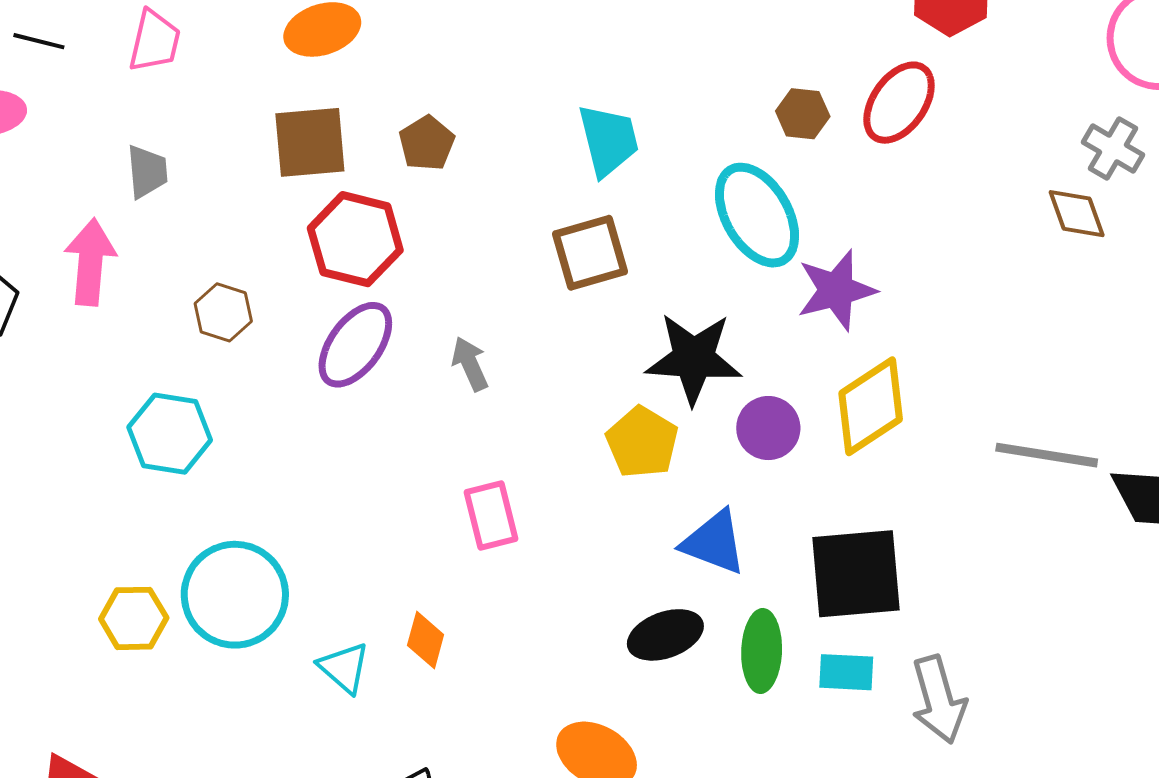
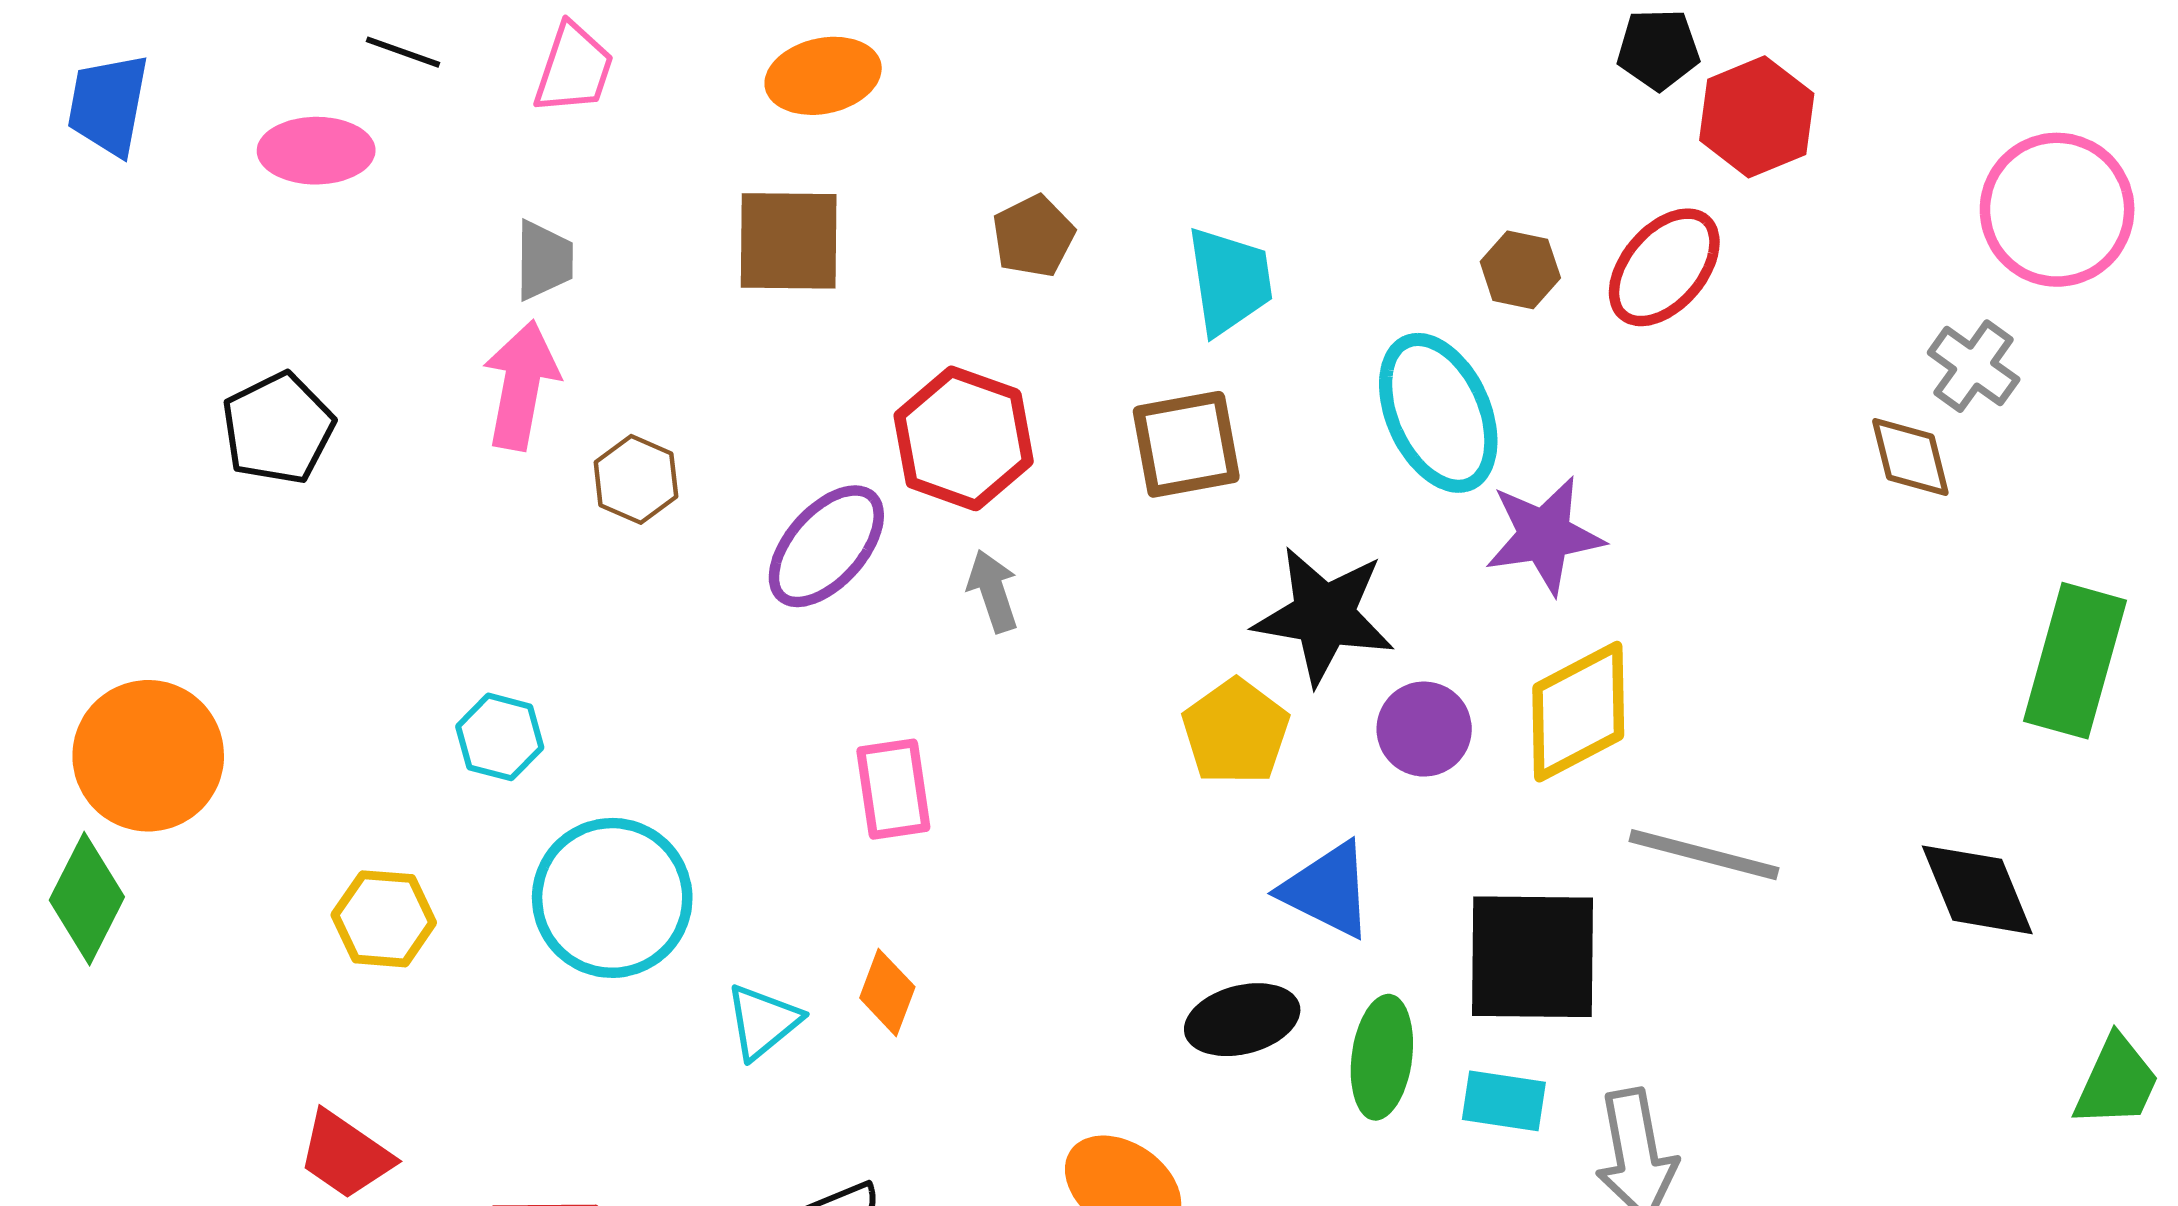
brown pentagon: (427, 143) -> (1033, 236), moved
red hexagon: (355, 239) -> (964, 438), moved
pink arrow: (90, 262) -> (521, 385), moved
cyan hexagon: (170, 434) -> (500, 737), moved, size x0.7
gray line: (1047, 455) -> (1704, 855), moved
pink rectangle: (491, 516) -> (893, 789), moved
yellow hexagon: (134, 618) -> (384, 919), moved
cyan triangle: (344, 668) -> (763, 1021), turned 34

